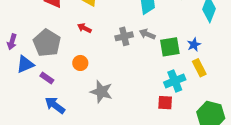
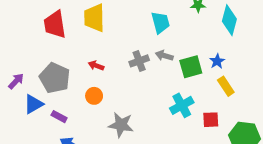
red arrow: (84, 28) -> (96, 66), moved
purple arrow: (12, 42) -> (16, 81), turned -147
cyan cross: (175, 81) -> (182, 105), moved
red square: (165, 103) -> (211, 120), moved

